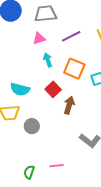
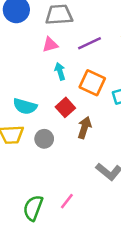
gray circle: (32, 126) -> (44, 139), moved
pink line: (56, 166) -> (67, 201), turned -48
green semicircle: (29, 172) -> (33, 208), size x1.5

